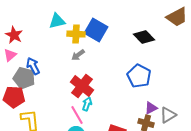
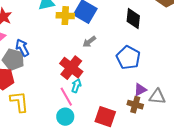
black diamond: (144, 37) -> (133, 19), turned 50
gray arrow: (78, 55) -> (89, 42), moved
gray triangle: (168, 115) -> (157, 97), turned 36

